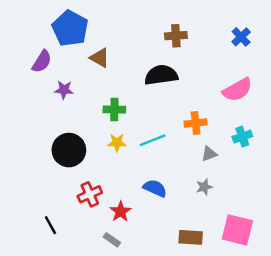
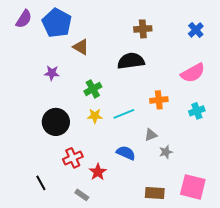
purple semicircle: (42, 61) -> (24, 19), moved
green cross: (114, 109) -> (93, 89), turned -30
gray triangle: (209, 154) -> (151, 135), moved
gray rectangle: (112, 240) -> (82, 195), moved

